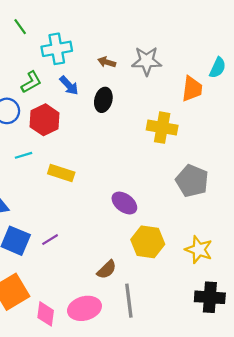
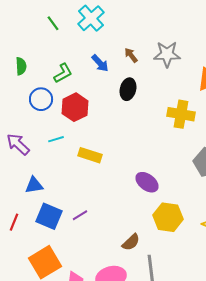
cyan cross: (57, 49) -> (91, 18), moved, turned -32
brown arrow: (107, 62) -> (131, 55), turned 35
blue arrow: (69, 85) -> (100, 63), moved

